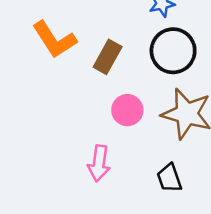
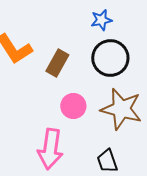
pink arrow: (99, 163) -> (50, 149), size x1.4

